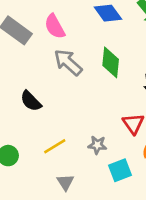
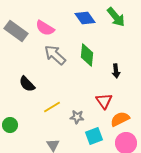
pink semicircle: (55, 26) -> (45, 28), turned -30
yellow line: (55, 146) -> (52, 107), moved

